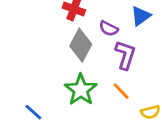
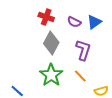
purple semicircle: (109, 28) -> (74, 22), moved

